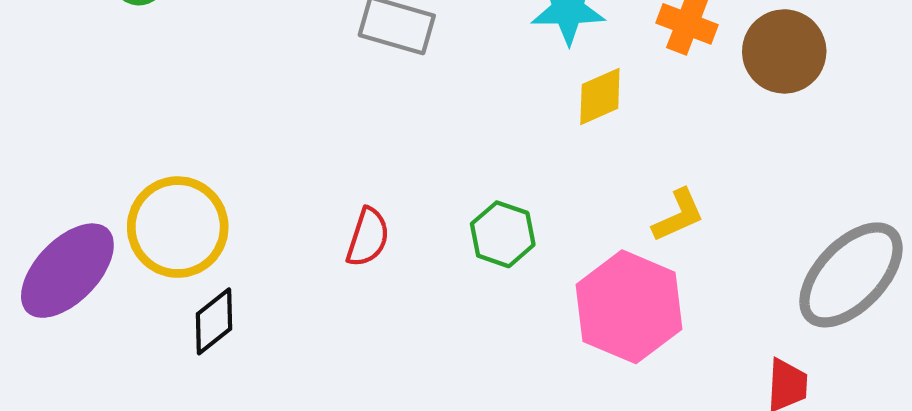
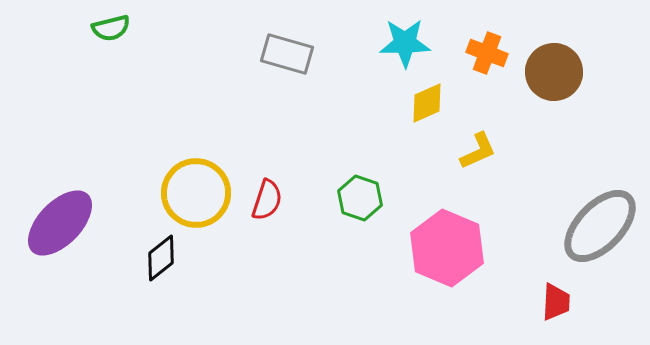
yellow L-shape: (678, 215) -> (478, 151), moved
yellow circle: (178, 227) -> (196, 193), moved

